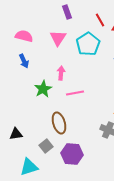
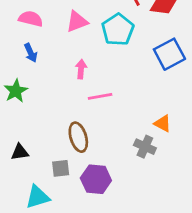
pink triangle: (58, 38) -> (77, 22), turned 36
green star: (43, 89) -> (16, 91), moved
gray square: (46, 146) -> (61, 168), turned 32

